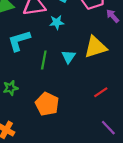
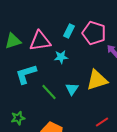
green line: (44, 60) -> (49, 92), turned -54

